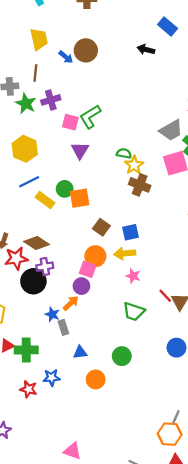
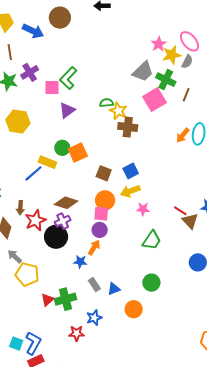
brown circle: (86, 50) -> (60, 18), moved
blue arrow: (66, 57) -> (33, 31), size x1.5
purple triangle: (80, 150) -> (67, 110), turned 36
blue line: (29, 182) -> (33, 173), moved
brown diamond: (37, 243) -> (66, 203), moved
red line: (165, 296) -> (180, 211), moved
green trapezoid: (134, 312) -> (152, 240), turned -60
gray rectangle: (63, 327) -> (94, 285), moved

